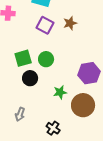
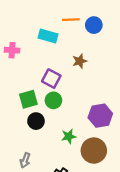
purple square: (45, 25) -> (51, 79), moved

